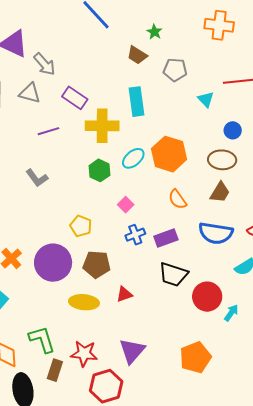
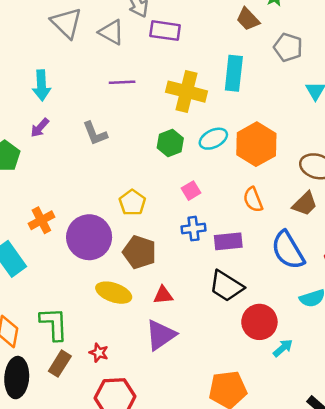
purple rectangle: (75, 98) -> (165, 31), moved, turned -40
blue semicircle: (216, 233) -> (288, 250), turned 36
purple triangle: (132, 351) -> (161, 335), moved
red star: (84, 354) -> (99, 353), size x0.6

